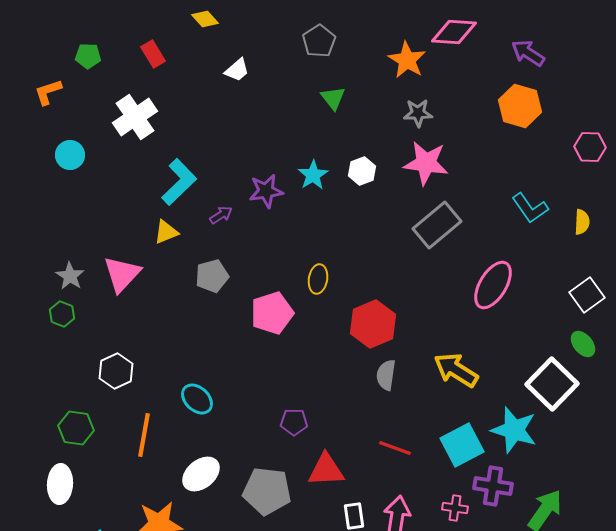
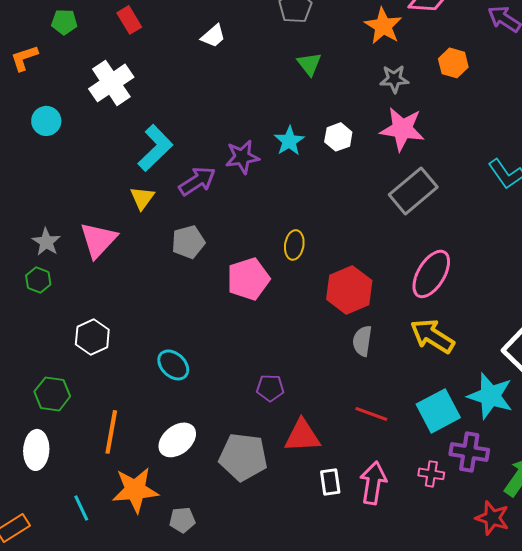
orange hexagon: (520, 106) -> (453, 63), moved, size x0.7
purple arrow: (221, 215) -> (197, 181), size x1.6
yellow triangle: (166, 232) -> (142, 198), turned -32
pink ellipse: (493, 285) -> (431, 274), moved
orange line: (144, 435) -> (111, 432), moved

